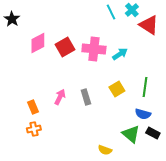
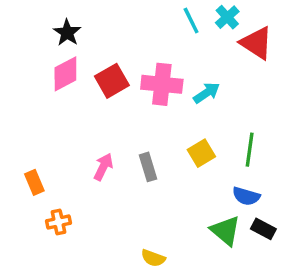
black star: (12, 19) -> (67, 33), moved
orange rectangle: (33, 107) -> (34, 182), moved
yellow semicircle: (105, 150) -> (153, 258), moved

